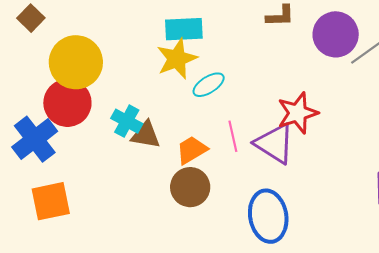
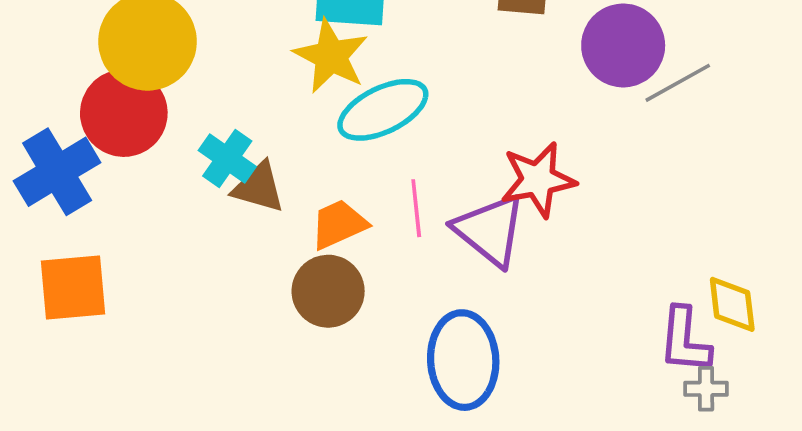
yellow star: (177, 59) -> (331, 56), turned -30
cyan ellipse: (209, 85) -> (383, 110), size x1.5

